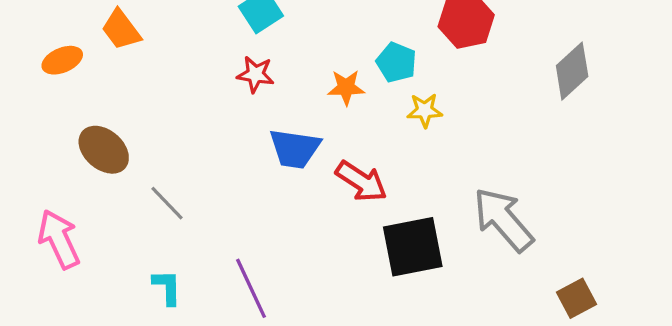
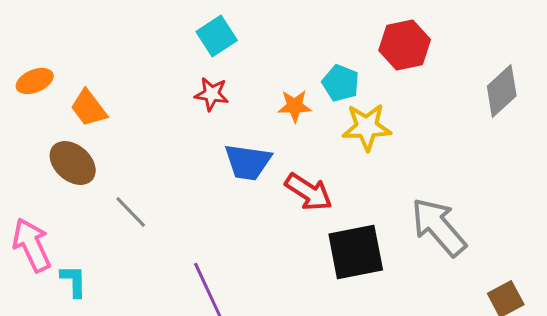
orange trapezoid: (121, 30) -> (89, 108), moved
yellow star: (425, 110) -> (367, 127), size x1.5
cyan L-shape: (167, 287) -> (74, 281), moved

